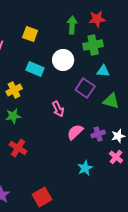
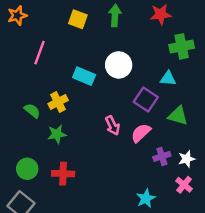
green arrow: (72, 25) -> (115, 16), moved
yellow square: (30, 34) -> (78, 19), moved
green cross: (93, 45) -> (182, 46), moved
pink semicircle: (75, 132) -> (141, 133), moved
red cross: (18, 148) -> (63, 174), turned -30

